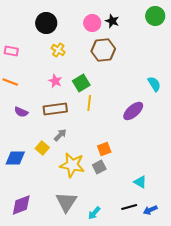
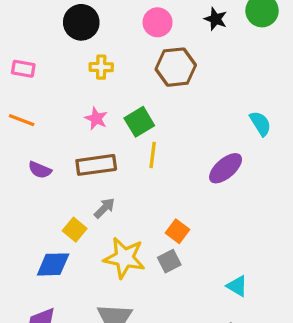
black star: (112, 21) -> (216, 19), moved
yellow cross: (58, 50) -> (101, 67), turned -32
orange square: (104, 149) -> (177, 231), turned -32
blue diamond: (15, 158) -> (53, 264), moved

